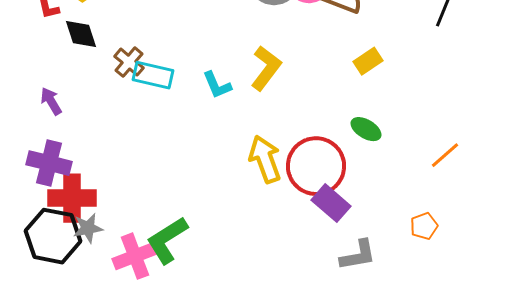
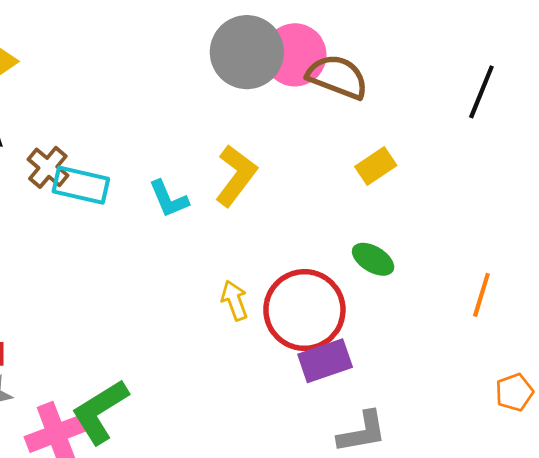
orange line: (445, 155) -> (481, 295), turned -32
yellow arrow: (265, 159) -> (235, 300), size x0.6
purple rectangle: (331, 203) -> (325, 361), turned -60
orange pentagon: (424, 226) -> (514, 392), moved

